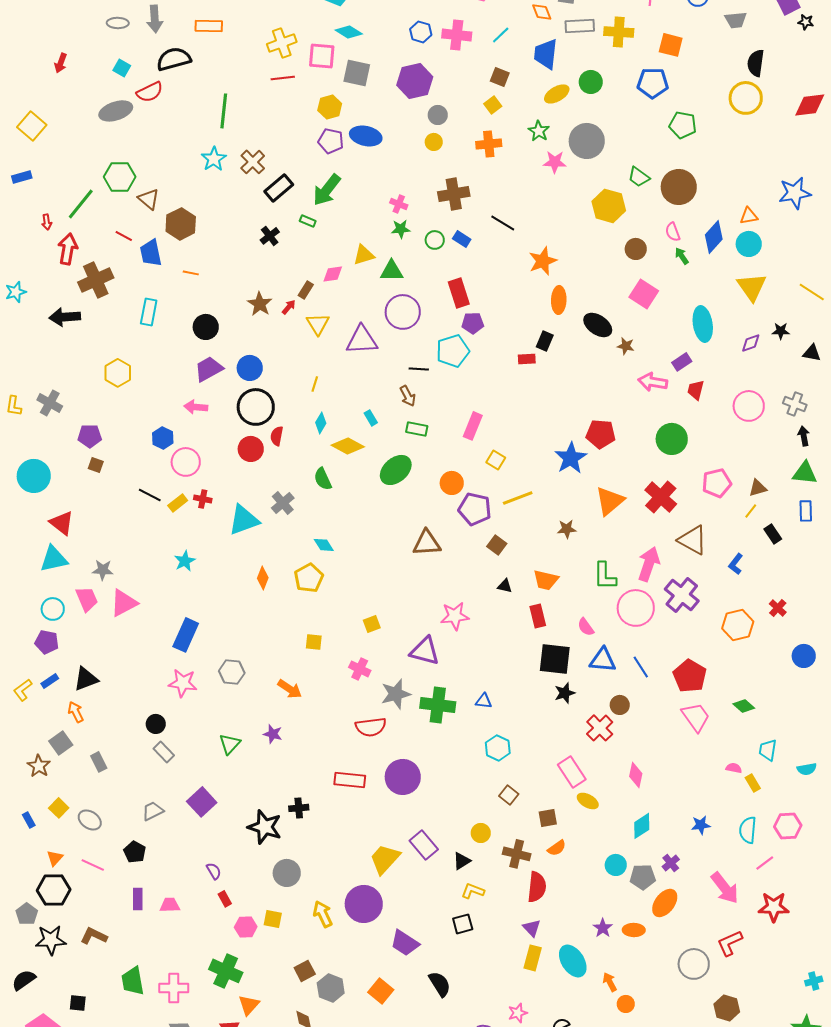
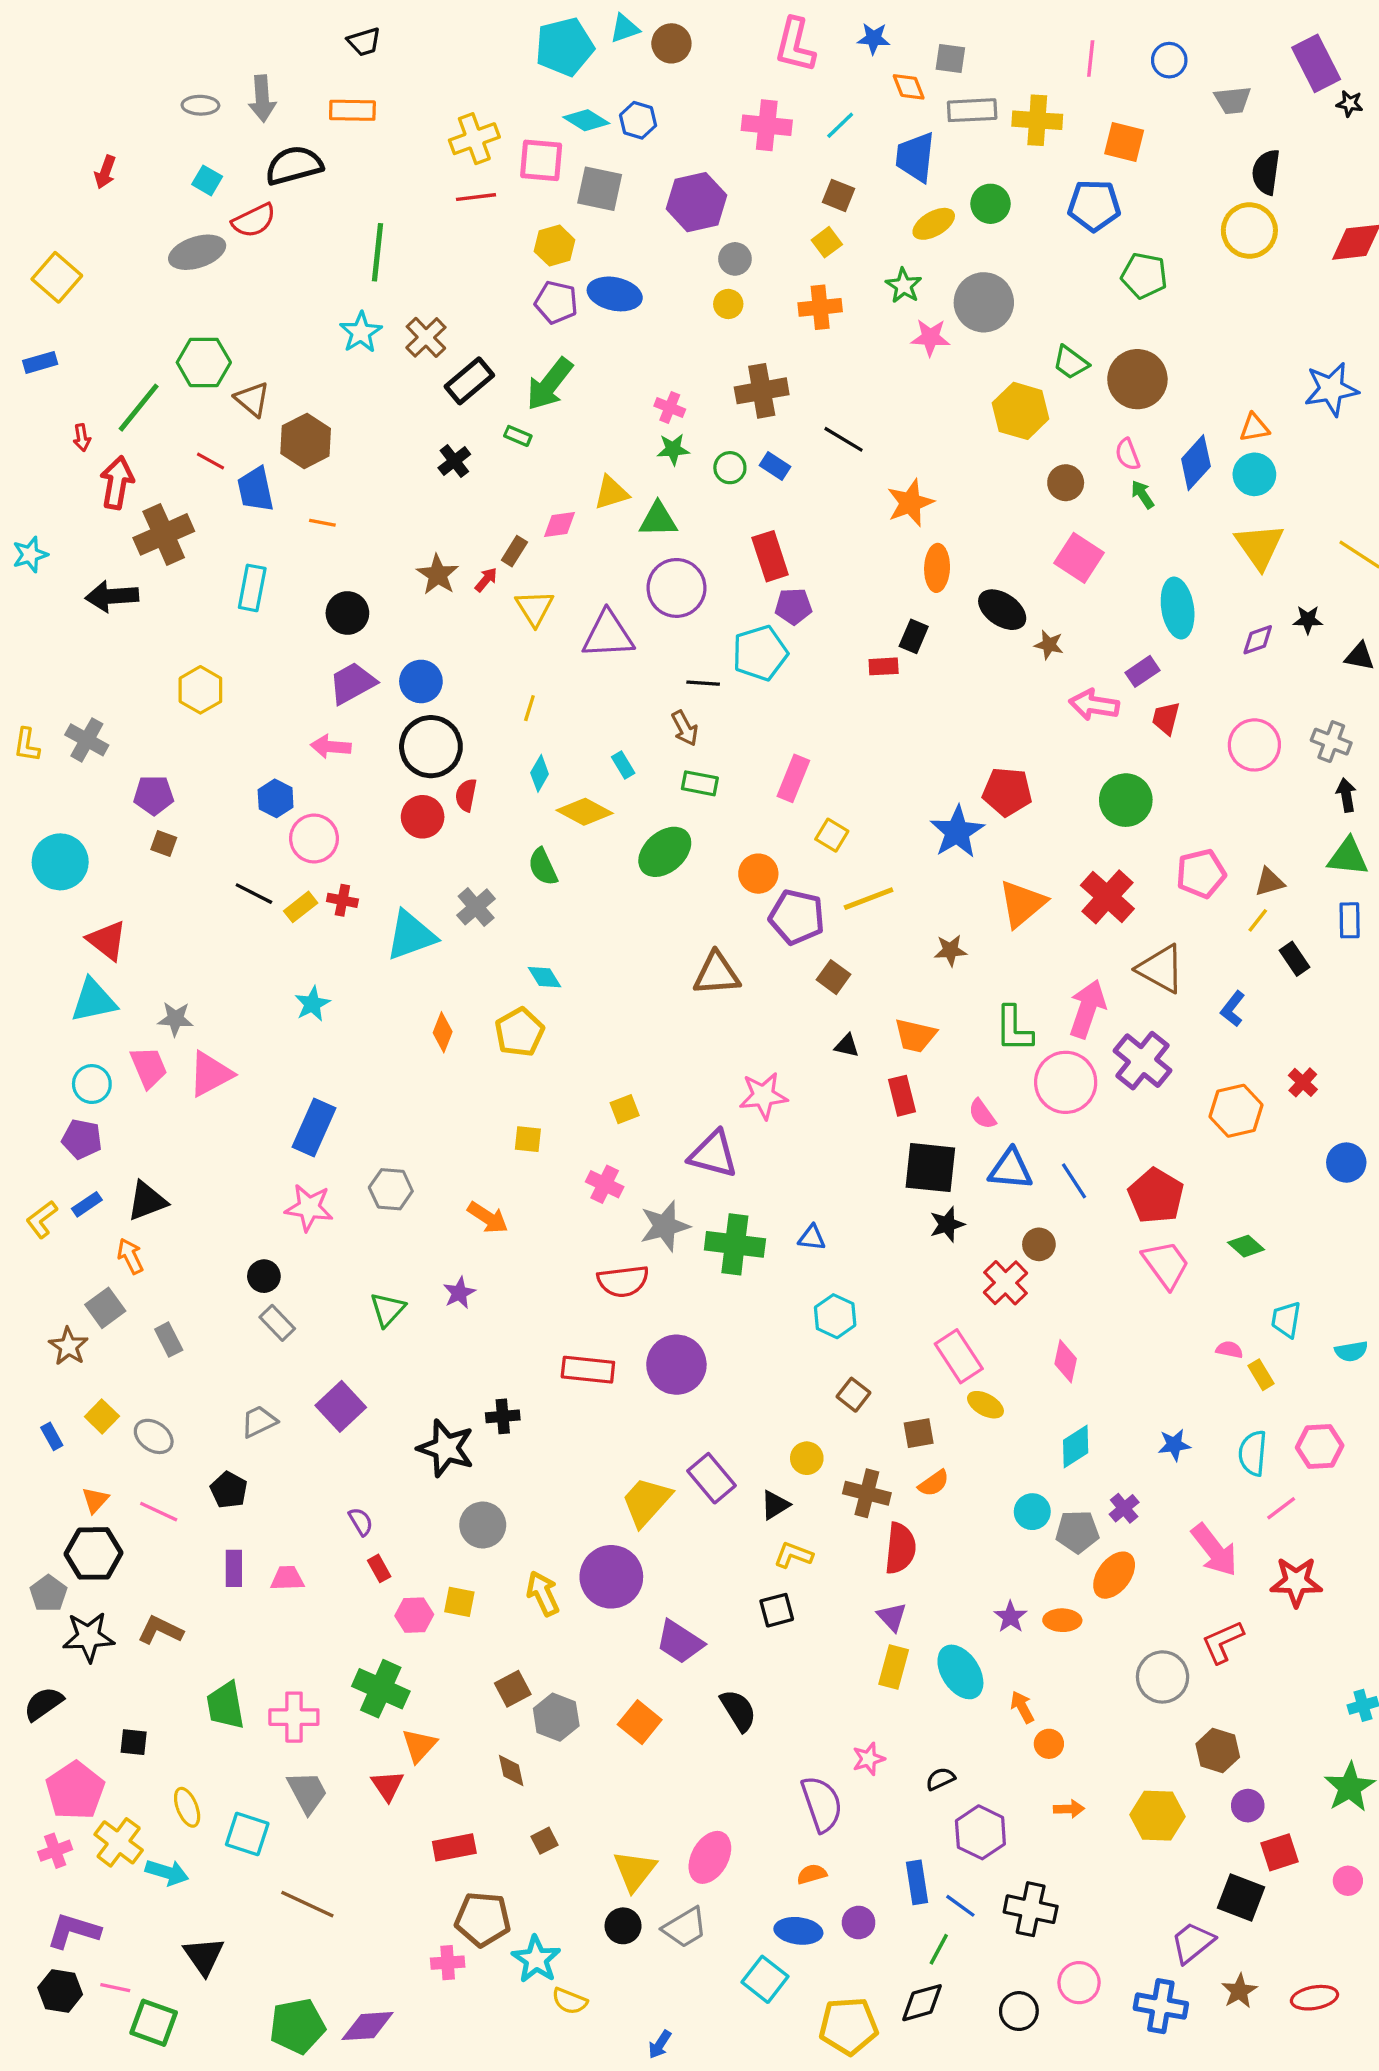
blue hexagon: (421, 32) -> (638, 120), moved
purple star: (273, 734) -> (459, 1293), turned 30

